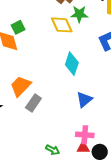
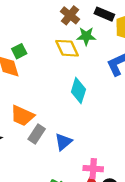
orange trapezoid: (21, 86) -> (22, 116), turned -110
blue triangle: (84, 99) -> (63, 142), moved

